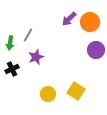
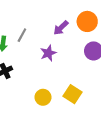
purple arrow: (69, 19) -> (61, 28), moved
purple star: (36, 57) -> (48, 53), moved

